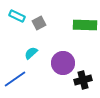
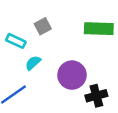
cyan rectangle: (17, 16) -> (16, 41), moved

